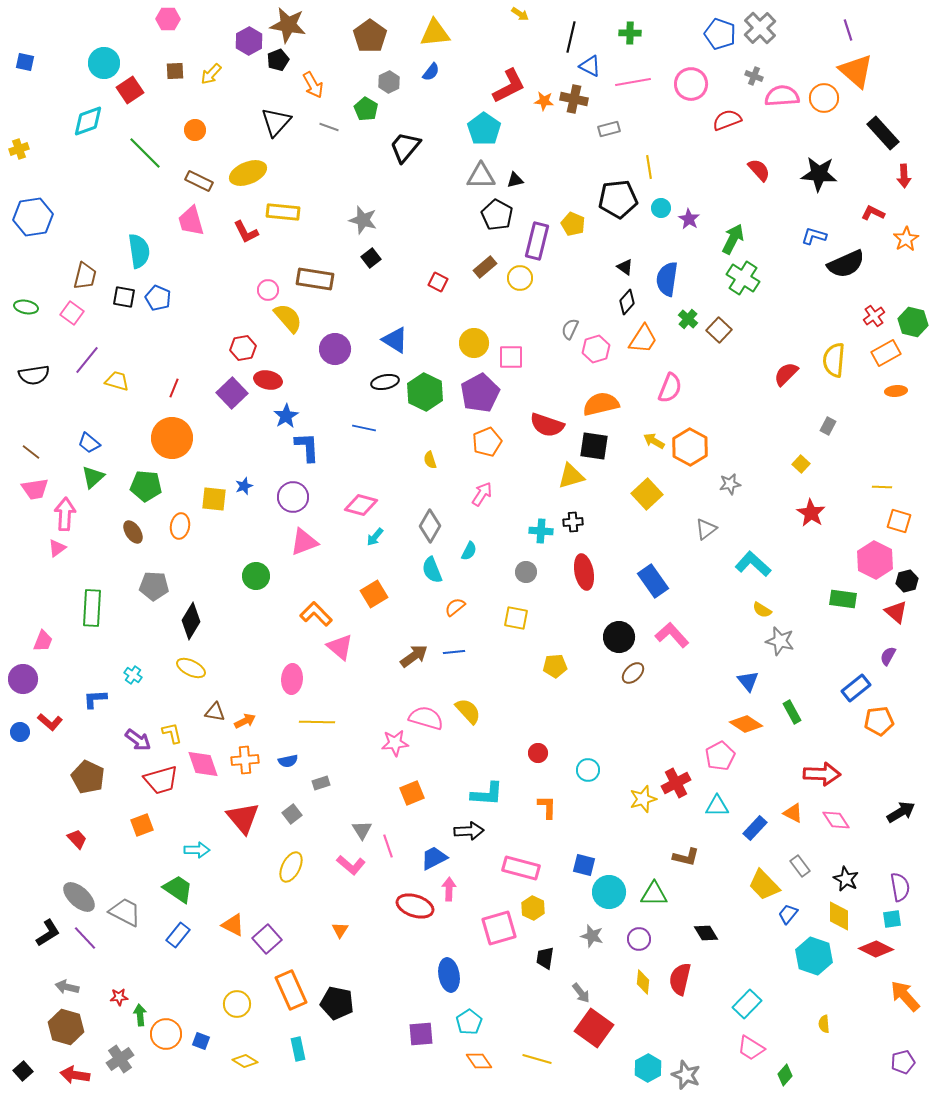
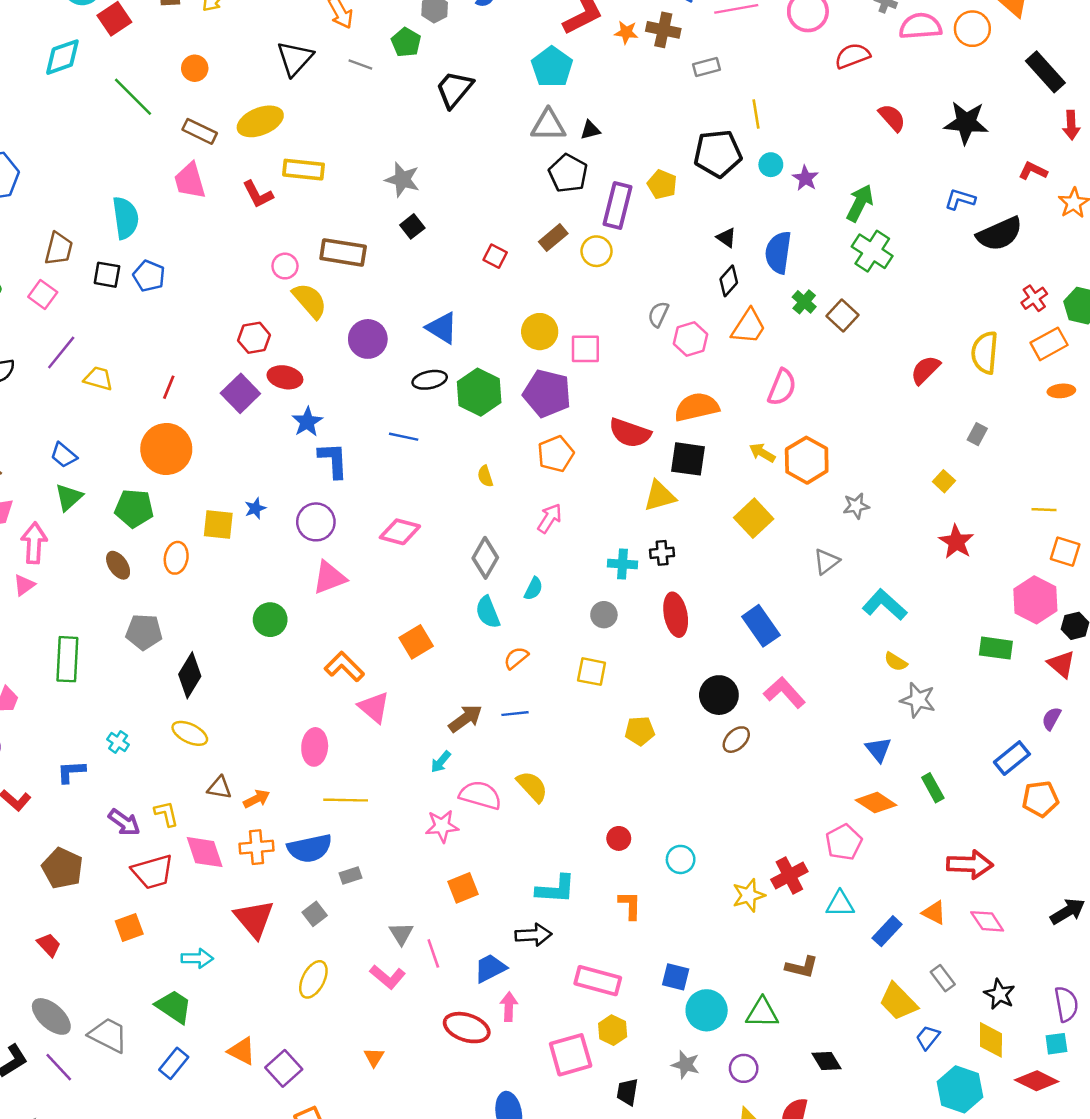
purple pentagon: (480, 393) -> (547, 393), turned -30
cyan arrow: (375, 537) -> (441, 762), moved
blue semicircle: (288, 761) -> (310, 848), size x1.8

